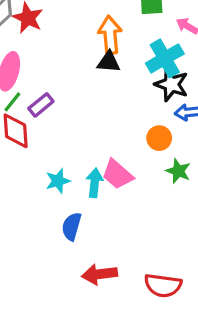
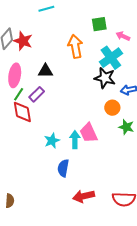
black triangle: (109, 62) -> (45, 71), moved
black star: (171, 84) -> (105, 78), moved
pink trapezoid: (117, 174) -> (89, 133), turned 30

